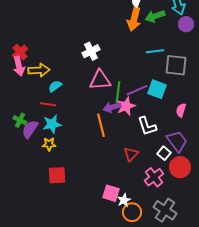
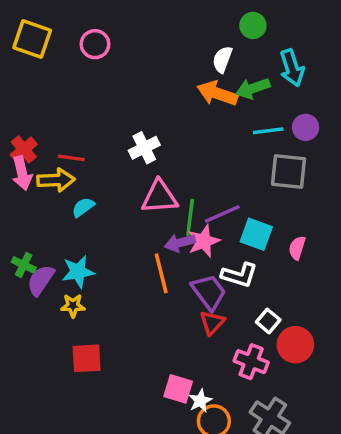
orange arrow: (134, 19) -> (217, 93), turned 95
purple circle: (186, 24) -> (306, 127), moved
cyan line: (155, 51) -> (268, 131), moved
cyan square: (157, 89) -> (256, 234), moved
red line: (48, 104) -> (71, 158), moved
white L-shape: (147, 126) -> (239, 275), turned -55
purple trapezoid: (177, 141) -> (209, 292), moved
pink cross: (154, 177) -> (251, 362), turned -30

